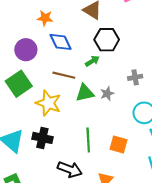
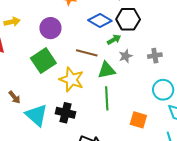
blue diamond: (61, 42) -> (100, 20), moved, turned -35
gray star: (107, 94) -> (126, 56), moved
green line: (88, 140) -> (107, 98), moved

